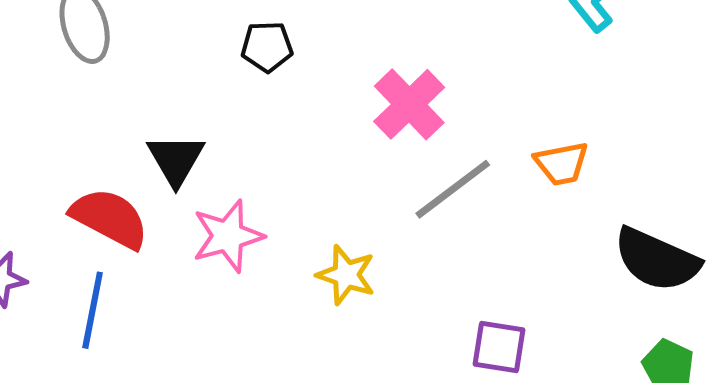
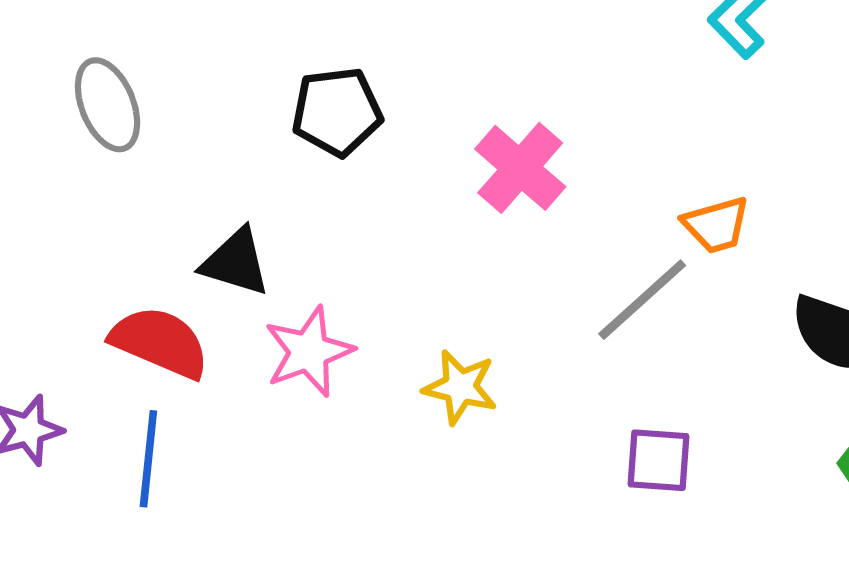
black pentagon: (267, 47) -> (337, 112), size x1.4
black triangle: (176, 160) -> (236, 262), turned -38
gray line: (453, 189) -> (642, 300), moved

